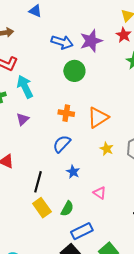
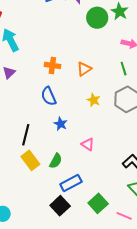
green circle: (74, 71) -> (97, 18), moved
orange triangle: (98, 118) -> (84, 69), size x0.7
blue semicircle: (62, 144) -> (49, 96), turned -66

